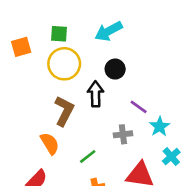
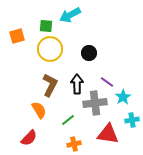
cyan arrow: (109, 31) -> (70, 15), moved
black arrow: (96, 94) -> (77, 84), moved
gray cross: (123, 134) -> (95, 103), size x1.6
cyan cross: (171, 157) -> (132, 120), turned 32

